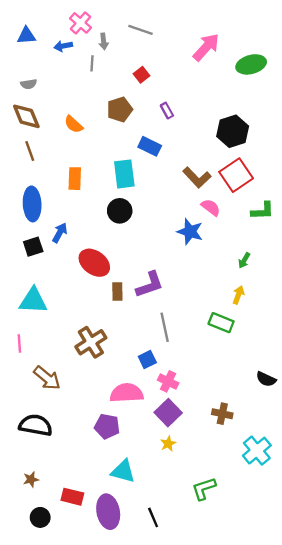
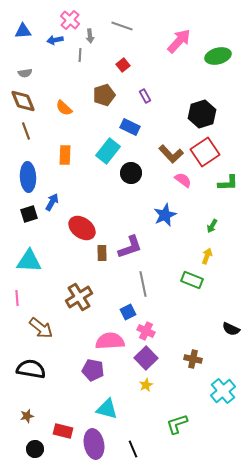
cyan rectangle: (124, 174) -> (108, 151), turned 45
black circle: (120, 211) -> (131, 173), moved
blue star: (190, 232) -> (165, 215), moved, turned 30

